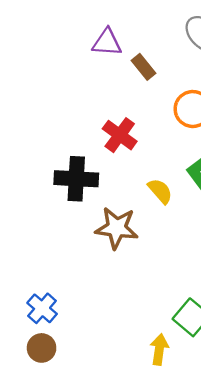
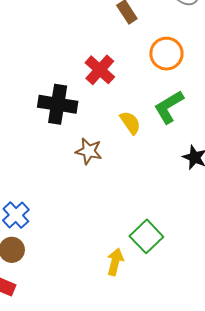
brown star: (117, 228) -> (89, 151), size x0.7

